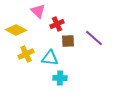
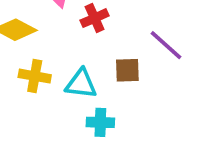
brown square: (68, 41) -> (127, 70), moved
yellow cross: (26, 54) -> (35, 76), turned 35

